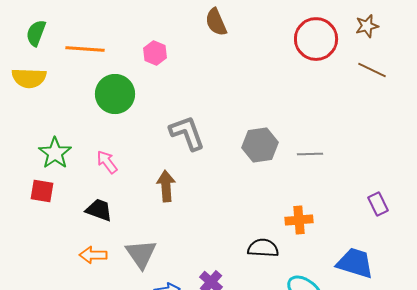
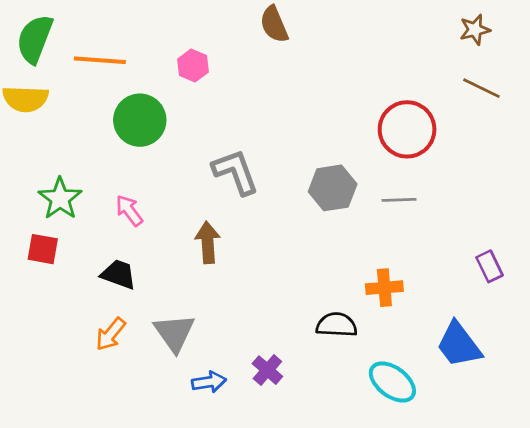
green semicircle: (36, 33) -> (35, 39), size x1.4
red circle: (316, 39) -> (407, 129), moved
orange arrow: (93, 255) -> (111, 334), turned -52
blue trapezoid: (355, 263) -> (459, 345), turned -144

